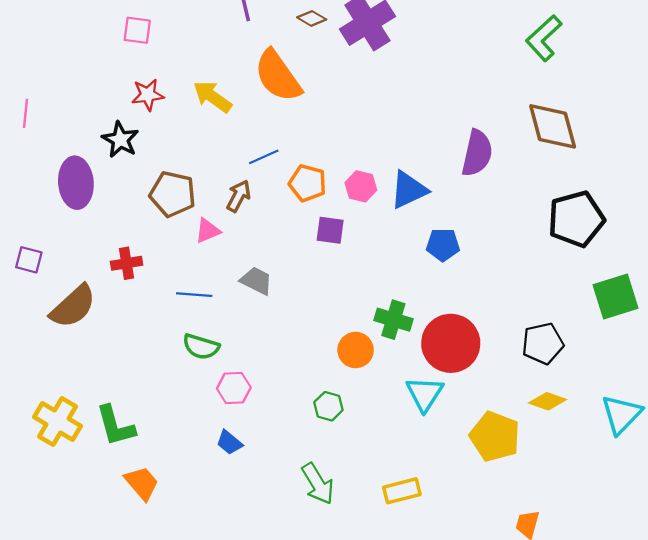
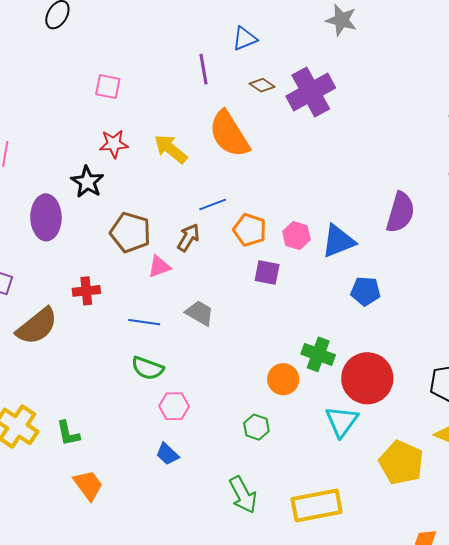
green L-shape: (115, 426) -> (68, 433), size x0.7
yellow rectangle: (402, 491) -> (317, 505), size x1.5

